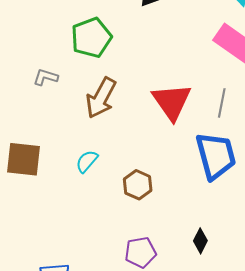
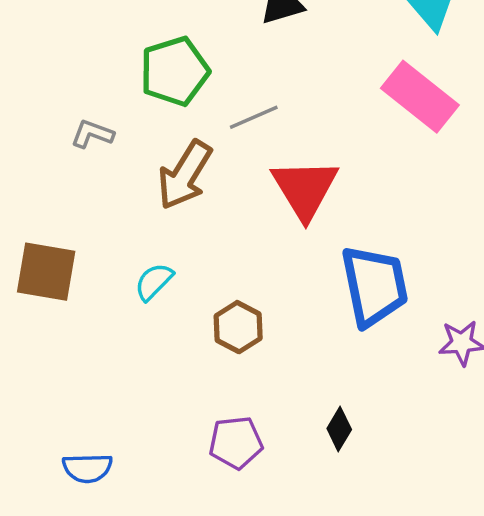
gray line: (222, 103) -> (254, 117), moved, turned 52

